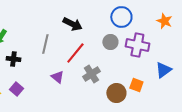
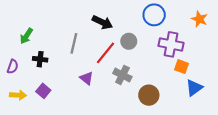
gray circle: (110, 42) -> (129, 41), moved
blue triangle: (163, 70) -> (194, 88), moved
gray cross: (91, 74) -> (122, 75), turned -30
orange square: (136, 85) -> (182, 67), moved

